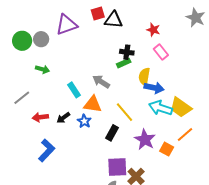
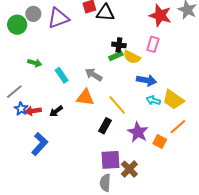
red star: (153, 30) -> (160, 15), moved, size x1.6
gray circle: (41, 39) -> (33, 14), moved
green circle: (22, 41) -> (17, 25), moved
pink rectangle: (161, 52) -> (153, 44), turned 56
yellow semicircle: (144, 77) -> (132, 57), moved, turned -72
cyan rectangle: (74, 90) -> (62, 75), moved
cyan arrow: (161, 108) -> (153, 100), size x0.6
blue star: (84, 121) -> (21, 109), moved

